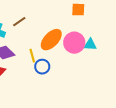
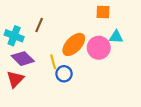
brown line: (19, 22) -> (39, 25), turned -32
cyan triangle: (90, 45) -> (116, 37), moved

